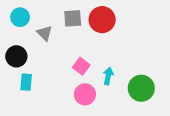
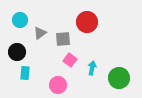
gray square: (73, 18) -> (63, 39), moved
gray triangle: (45, 33) -> (40, 33), turned 40
pink circle: (85, 94) -> (58, 85), moved

